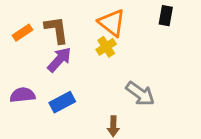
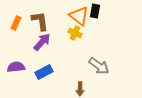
black rectangle: (166, 16) -> (95, 11), moved
orange rectangle: (23, 33) -> (16, 23), turned -32
yellow cross: (106, 47) -> (75, 33), turned -32

